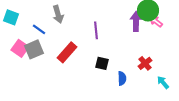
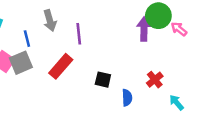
pink arrow: (156, 21) -> (179, 29), moved
blue line: (39, 29) -> (27, 39), turned 40
purple line: (96, 30) -> (79, 34), moved

